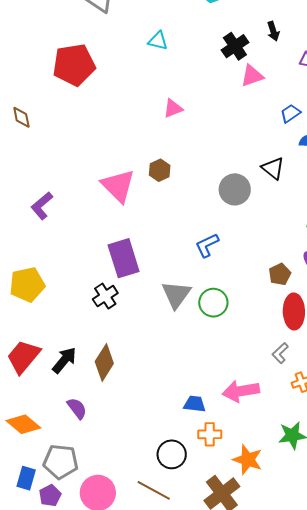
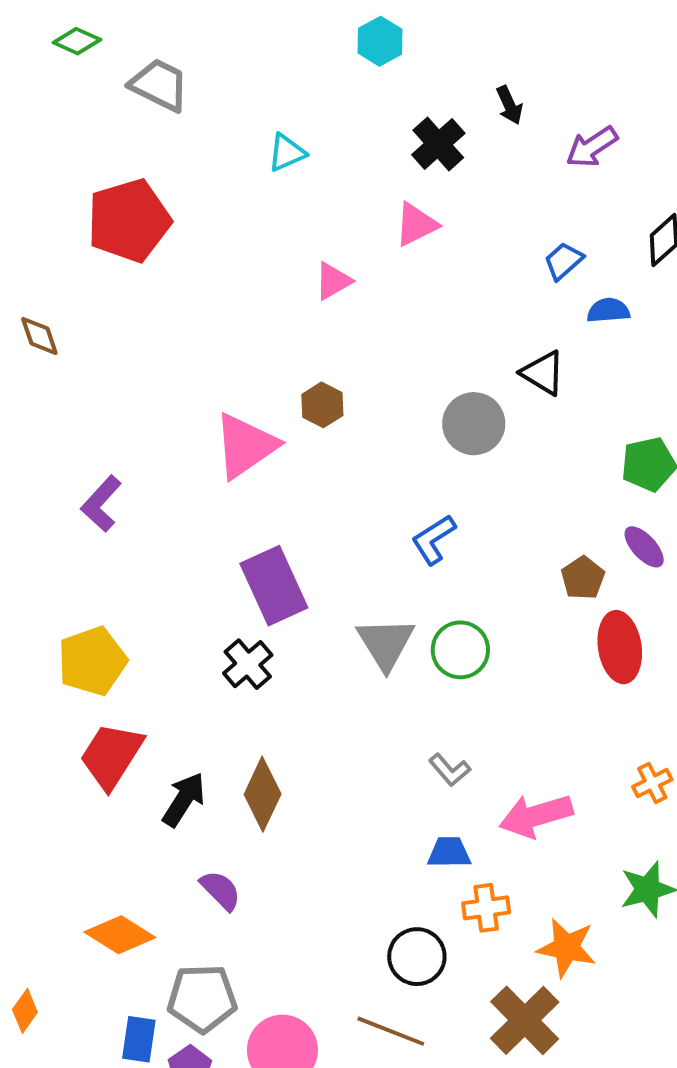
cyan triangle: (158, 41) -> (287, 153), turned -30
pink triangle: (252, 76) -> (416, 224), moved
pink triangle: (118, 186) -> (245, 446), turned 48
gray L-shape: (280, 353) -> (450, 770), moved, turned -80
red trapezoid: (23, 357) -> (111, 756), moved

